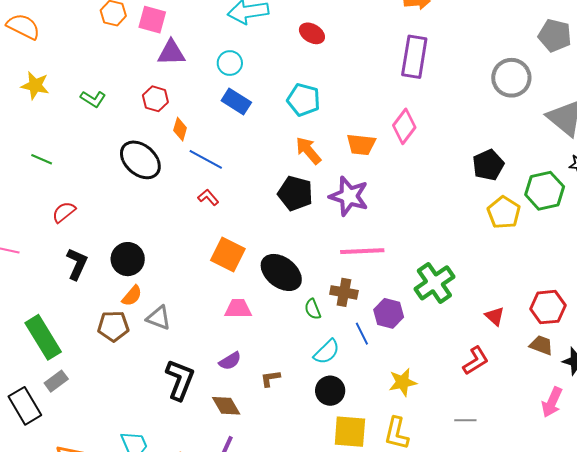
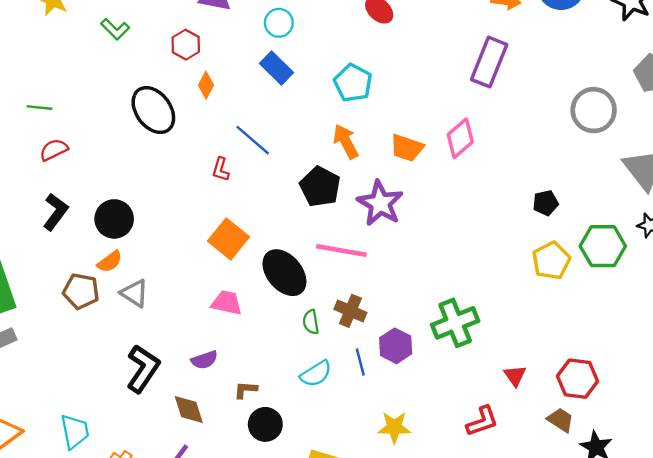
green line: (42, 159) -> (39, 108), moved, turned -30
blue line: (206, 159) -> (253, 140), moved
black pentagon: (488, 165) -> (546, 203), size x0.7
red L-shape: (208, 197) -> (221, 169), turned -135
pink line: (362, 251) -> (341, 251), moved
black circle: (330, 391) -> (265, 424), moved

